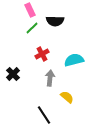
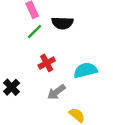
gray arrow: (50, 78) -> (56, 92), turned -133

